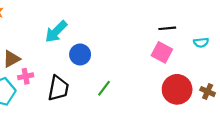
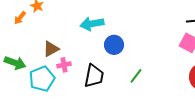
cyan arrow: (56, 32) -> (92, 24), turned 35

